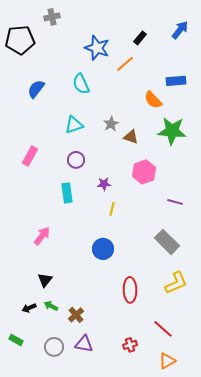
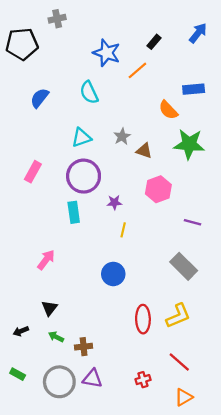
purple circle: (76, 160) -> (84, 176), size x1.8
yellow L-shape: (176, 283) -> (178, 316), moved
black arrow: (29, 308) -> (21, 331), moved
brown cross: (76, 315) -> (84, 347), turned 35
gray circle: (54, 347) -> (59, 382), size x1.5

